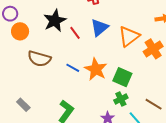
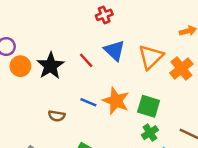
black star: (55, 21) -> (50, 66), moved
blue triangle: (99, 27) -> (114, 50), turned -30
brown semicircle: (39, 59) -> (57, 116), moved, size x0.6

